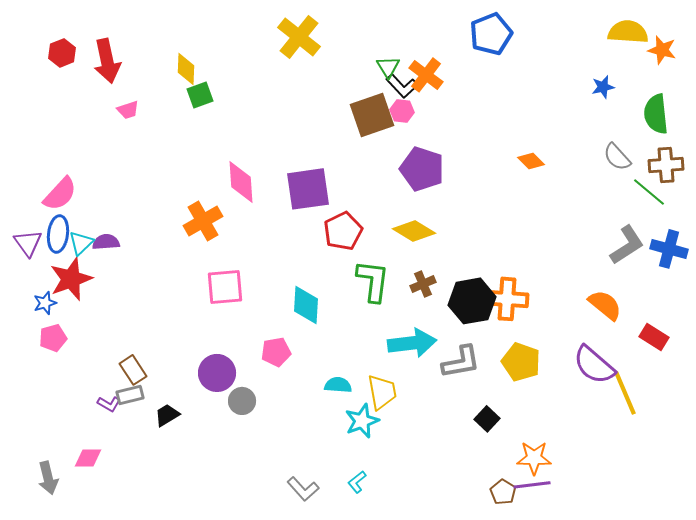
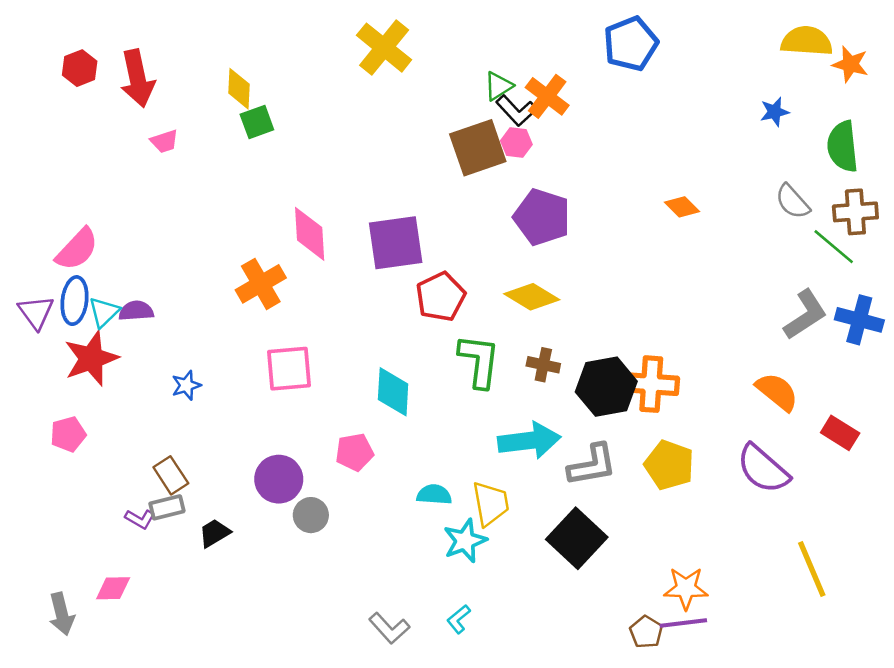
green triangle: (388, 67) -> (498, 86), turned 30
brown cross: (423, 284) -> (543, 365), turned 35
blue star: (45, 303) -> (186, 385), moved
yellow line: (625, 393) -> (812, 569), moved
black square: (487, 419) -> (577, 538), moved, size x1.8

